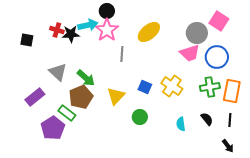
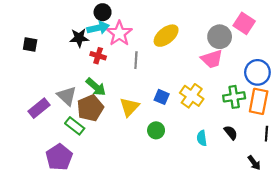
black circle: (107, 11) -> (103, 12), moved
red cross: (57, 30) -> (98, 56), moved
blue circle: (217, 57) -> (257, 72), moved
gray triangle: (58, 72) -> (67, 96), moved
black line: (230, 120) -> (266, 134), moved
purple pentagon: (53, 128) -> (59, 157), moved

